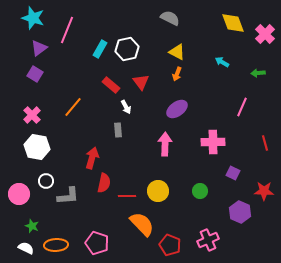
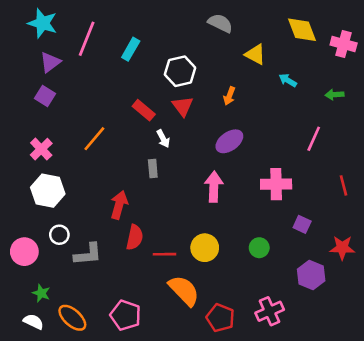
pink cross: (265, 34) -> (344, 44), turned -30
cyan rectangle: (100, 49) -> (131, 49), moved
white hexagon: (127, 49) -> (180, 71), moved
yellow triangle: (177, 52) -> (255, 54), moved
orange ellipse: (56, 245) -> (72, 318), turned 45

